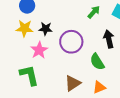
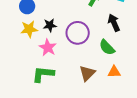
green L-shape: (29, 75) -> (43, 74), turned -60
orange triangle: (99, 87) -> (114, 72), turned 32

